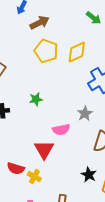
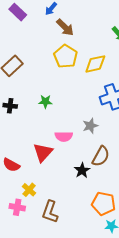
brown arrow: (40, 23) -> (65, 27), turned 60
black star: (89, 175) -> (82, 170), moved
yellow cross: (34, 177) -> (29, 190), moved

